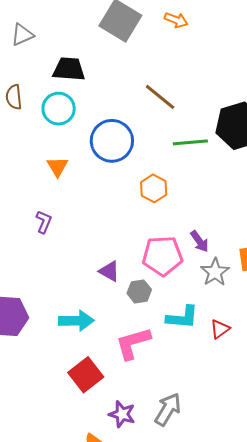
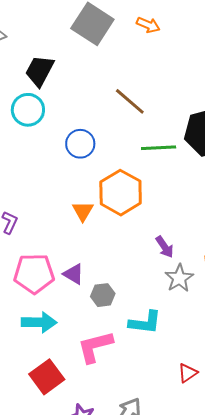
black trapezoid: (69, 69) -> (40, 71), turned -68
blue circle: (112, 141) -> (80, 144), size x0.7
orange triangle: (58, 167) -> (83, 211), moved
orange hexagon: (154, 188) -> (121, 193), size x1.6
pink pentagon: (162, 256) -> (34, 274), moved
red triangle: (220, 329) -> (188, 373), moved

